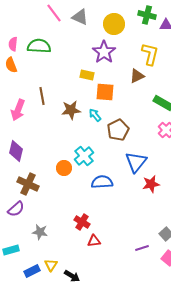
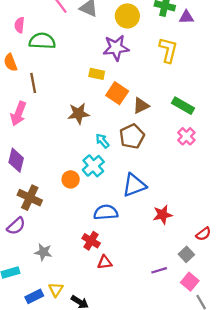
pink semicircle: (13, 44) -> (19, 25), moved
purple star: (104, 52) -> (116, 48), turned 30
brown triangle: (137, 76) -> (141, 106), moved
orange square: (105, 92) -> (117, 93), turned 30
brown line: (42, 96) -> (33, 83), moved
cyan arrow: (95, 115) -> (102, 141), moved
blue triangle: (136, 162) -> (134, 185), moved, turned 30
blue semicircle: (102, 182) -> (106, 212), moved
red star: (151, 184) -> (163, 215), moved

